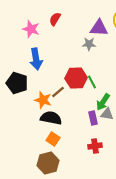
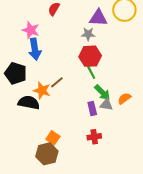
pink star: (31, 29) -> (31, 30), moved
red hexagon: (76, 78) -> (90, 56), moved
green arrow: (103, 102) -> (102, 92), turned -78
black semicircle: (51, 118) -> (29, 103), moved
orange square: (53, 139) -> (53, 138), moved

